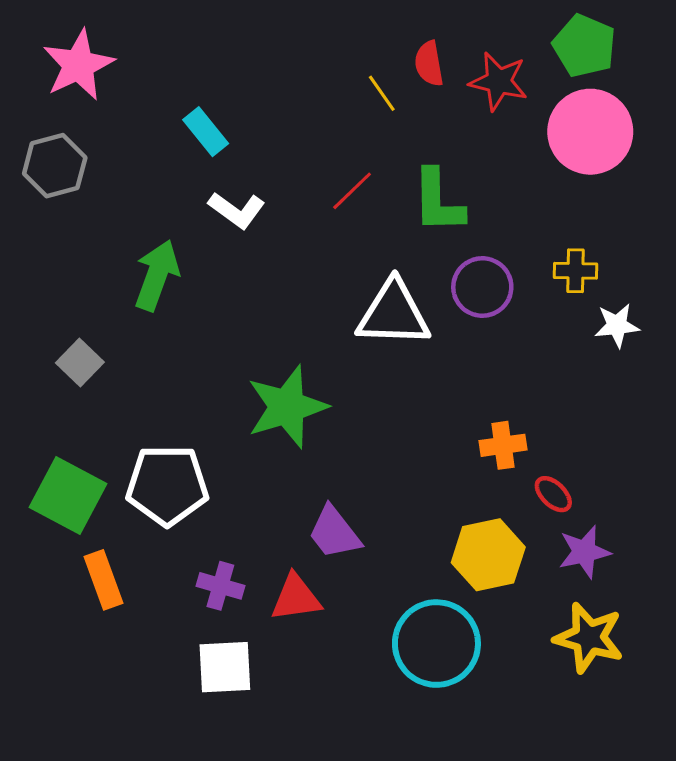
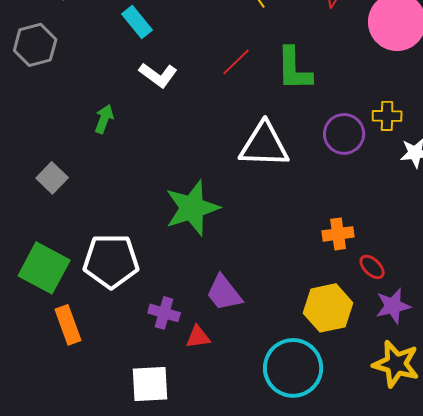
green arrow: (157, 275) -> (104, 119), size x0.6
purple circle: (482, 287) -> (344, 134), moved
purple cross: (220, 586) -> (164, 313), moved
red triangle: (296, 598) -> (198, 337), size x0.7

